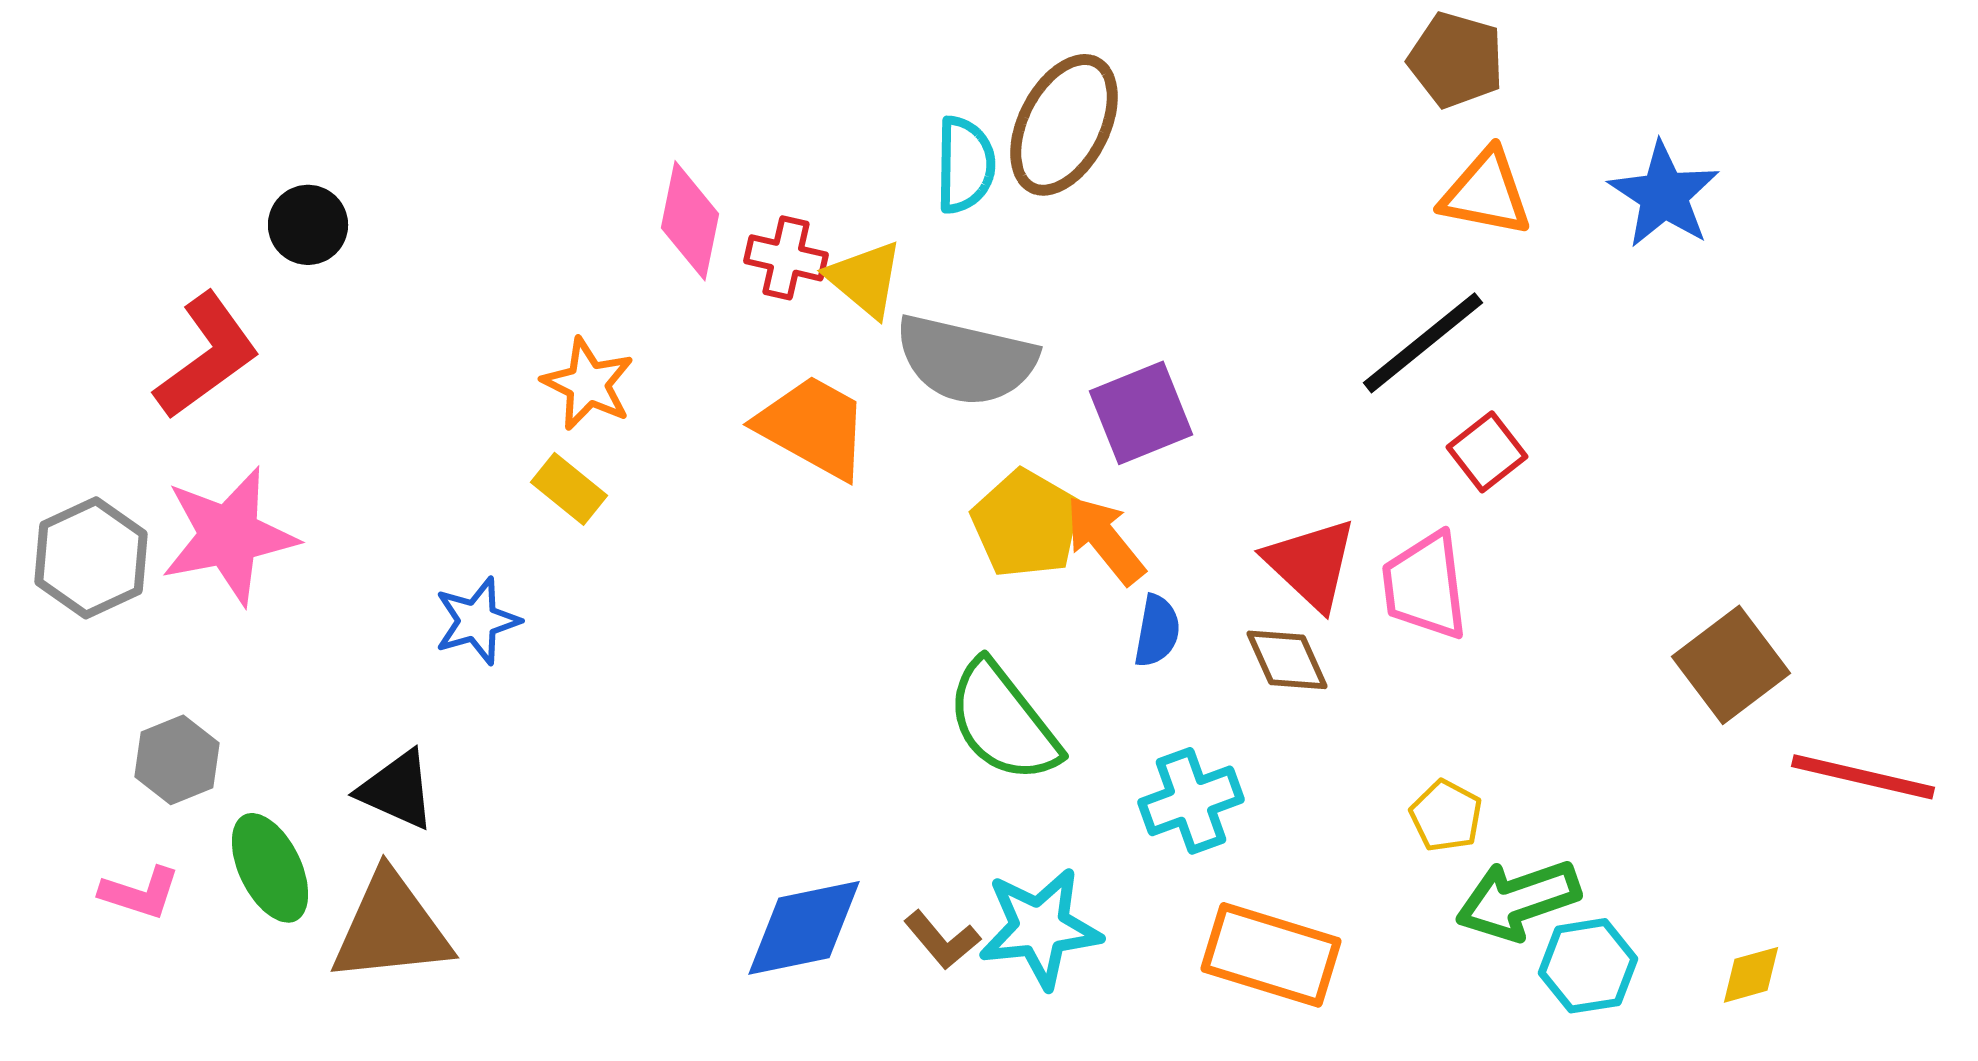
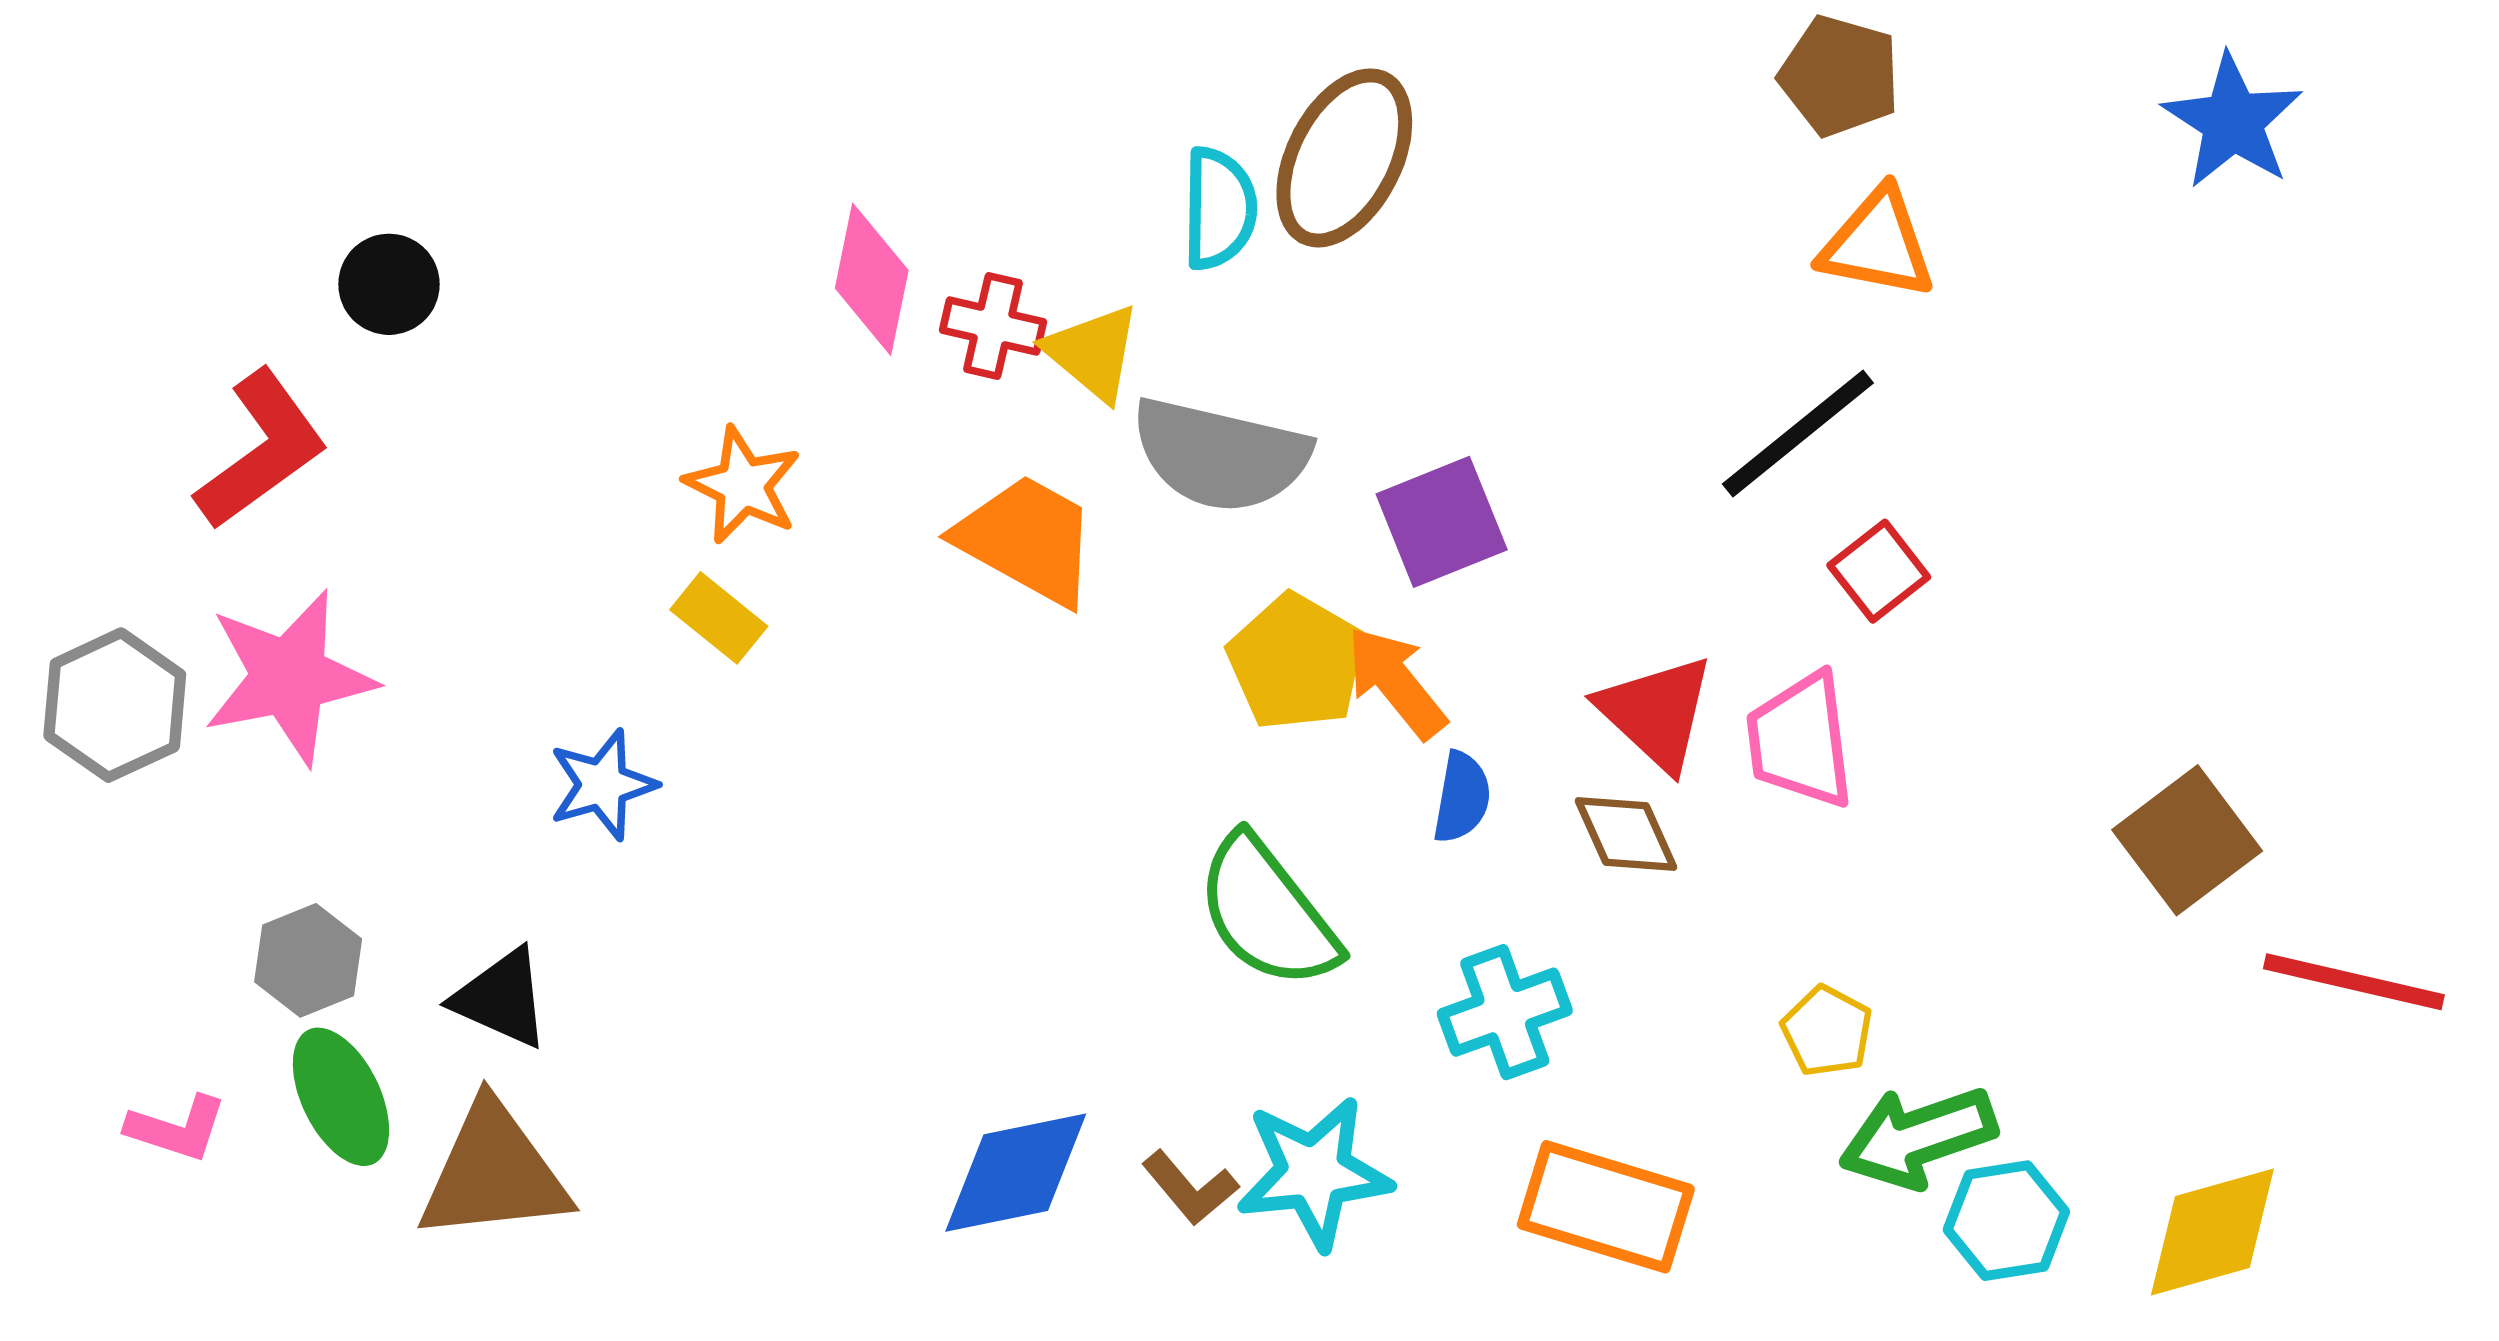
blue star: (1664, 195) -> (2233, 121), moved
gray hexagon: (177, 760) -> (308, 960), moved
yellow diamond: (1751, 975) -> (2212, 1232), size x1.8

